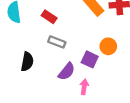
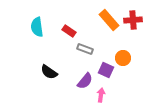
gray rectangle: (57, 42) -> (85, 49), moved
black semicircle: (27, 62) -> (49, 72), turned 114

